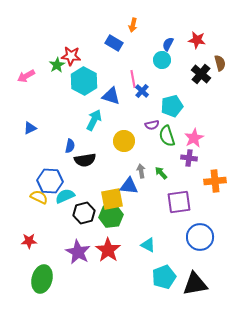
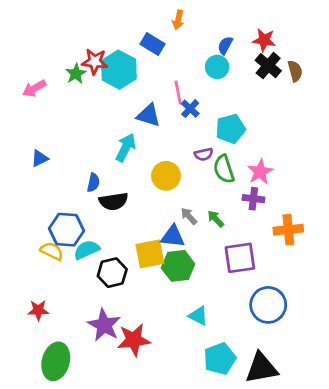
black cross: (201, 74) -> (268, 66), moved
cyan hexagon: (84, 81) -> (119, 70), moved
gray arrow: (141, 171) -> (189, 216), turned -32
green hexagon: (111, 216) -> (178, 266), moved
red star: (108, 250) -> (134, 340), moved, turned 30

